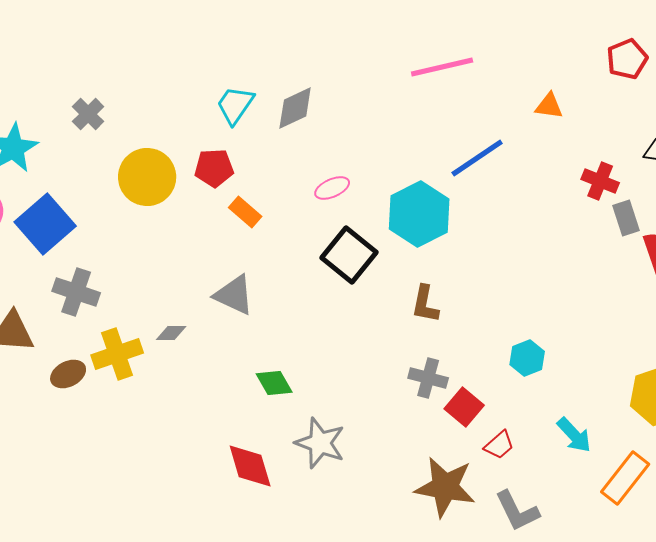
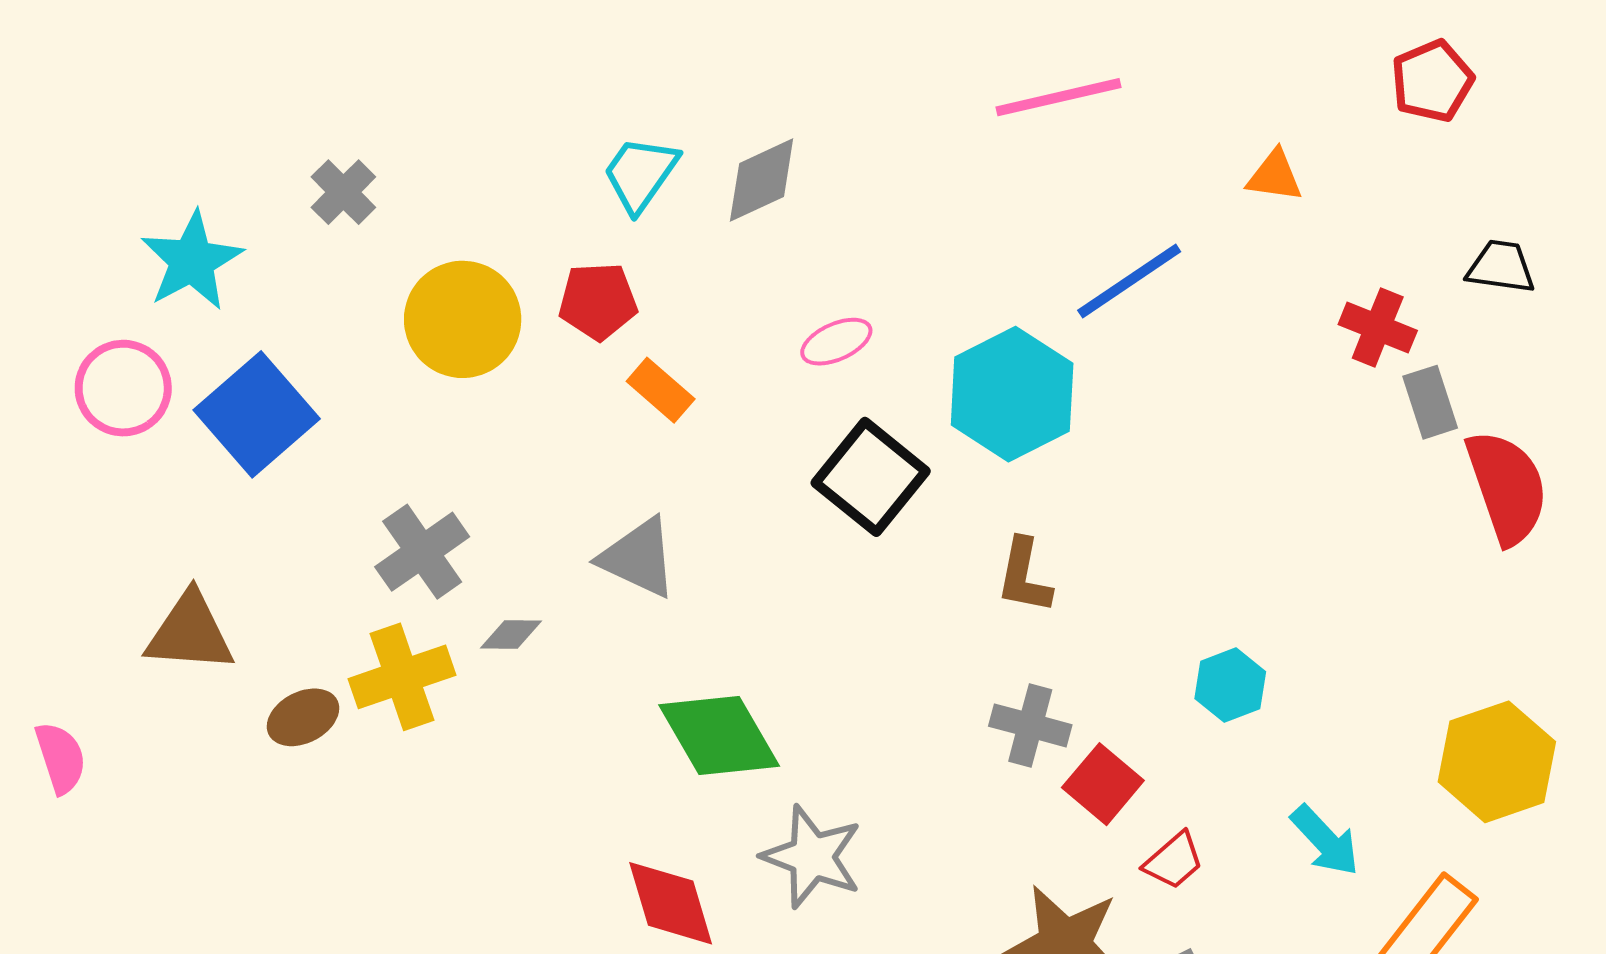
gray cross: (76, 292) -> (422, 552), moved, turned 36
green diamond: (274, 383) -> (719, 736), size x1.6

